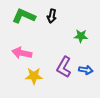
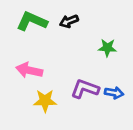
black arrow: (52, 16) -> (69, 21), turned 56
purple L-shape: (64, 67) -> (85, 89), turned 80

